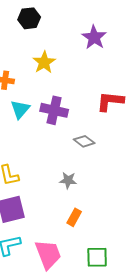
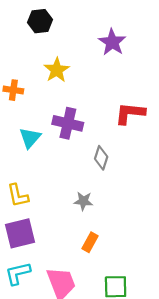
cyan triangle: (20, 109) -> (30, 138), moved
gray diamond: (84, 141) -> (101, 158), turned 70

